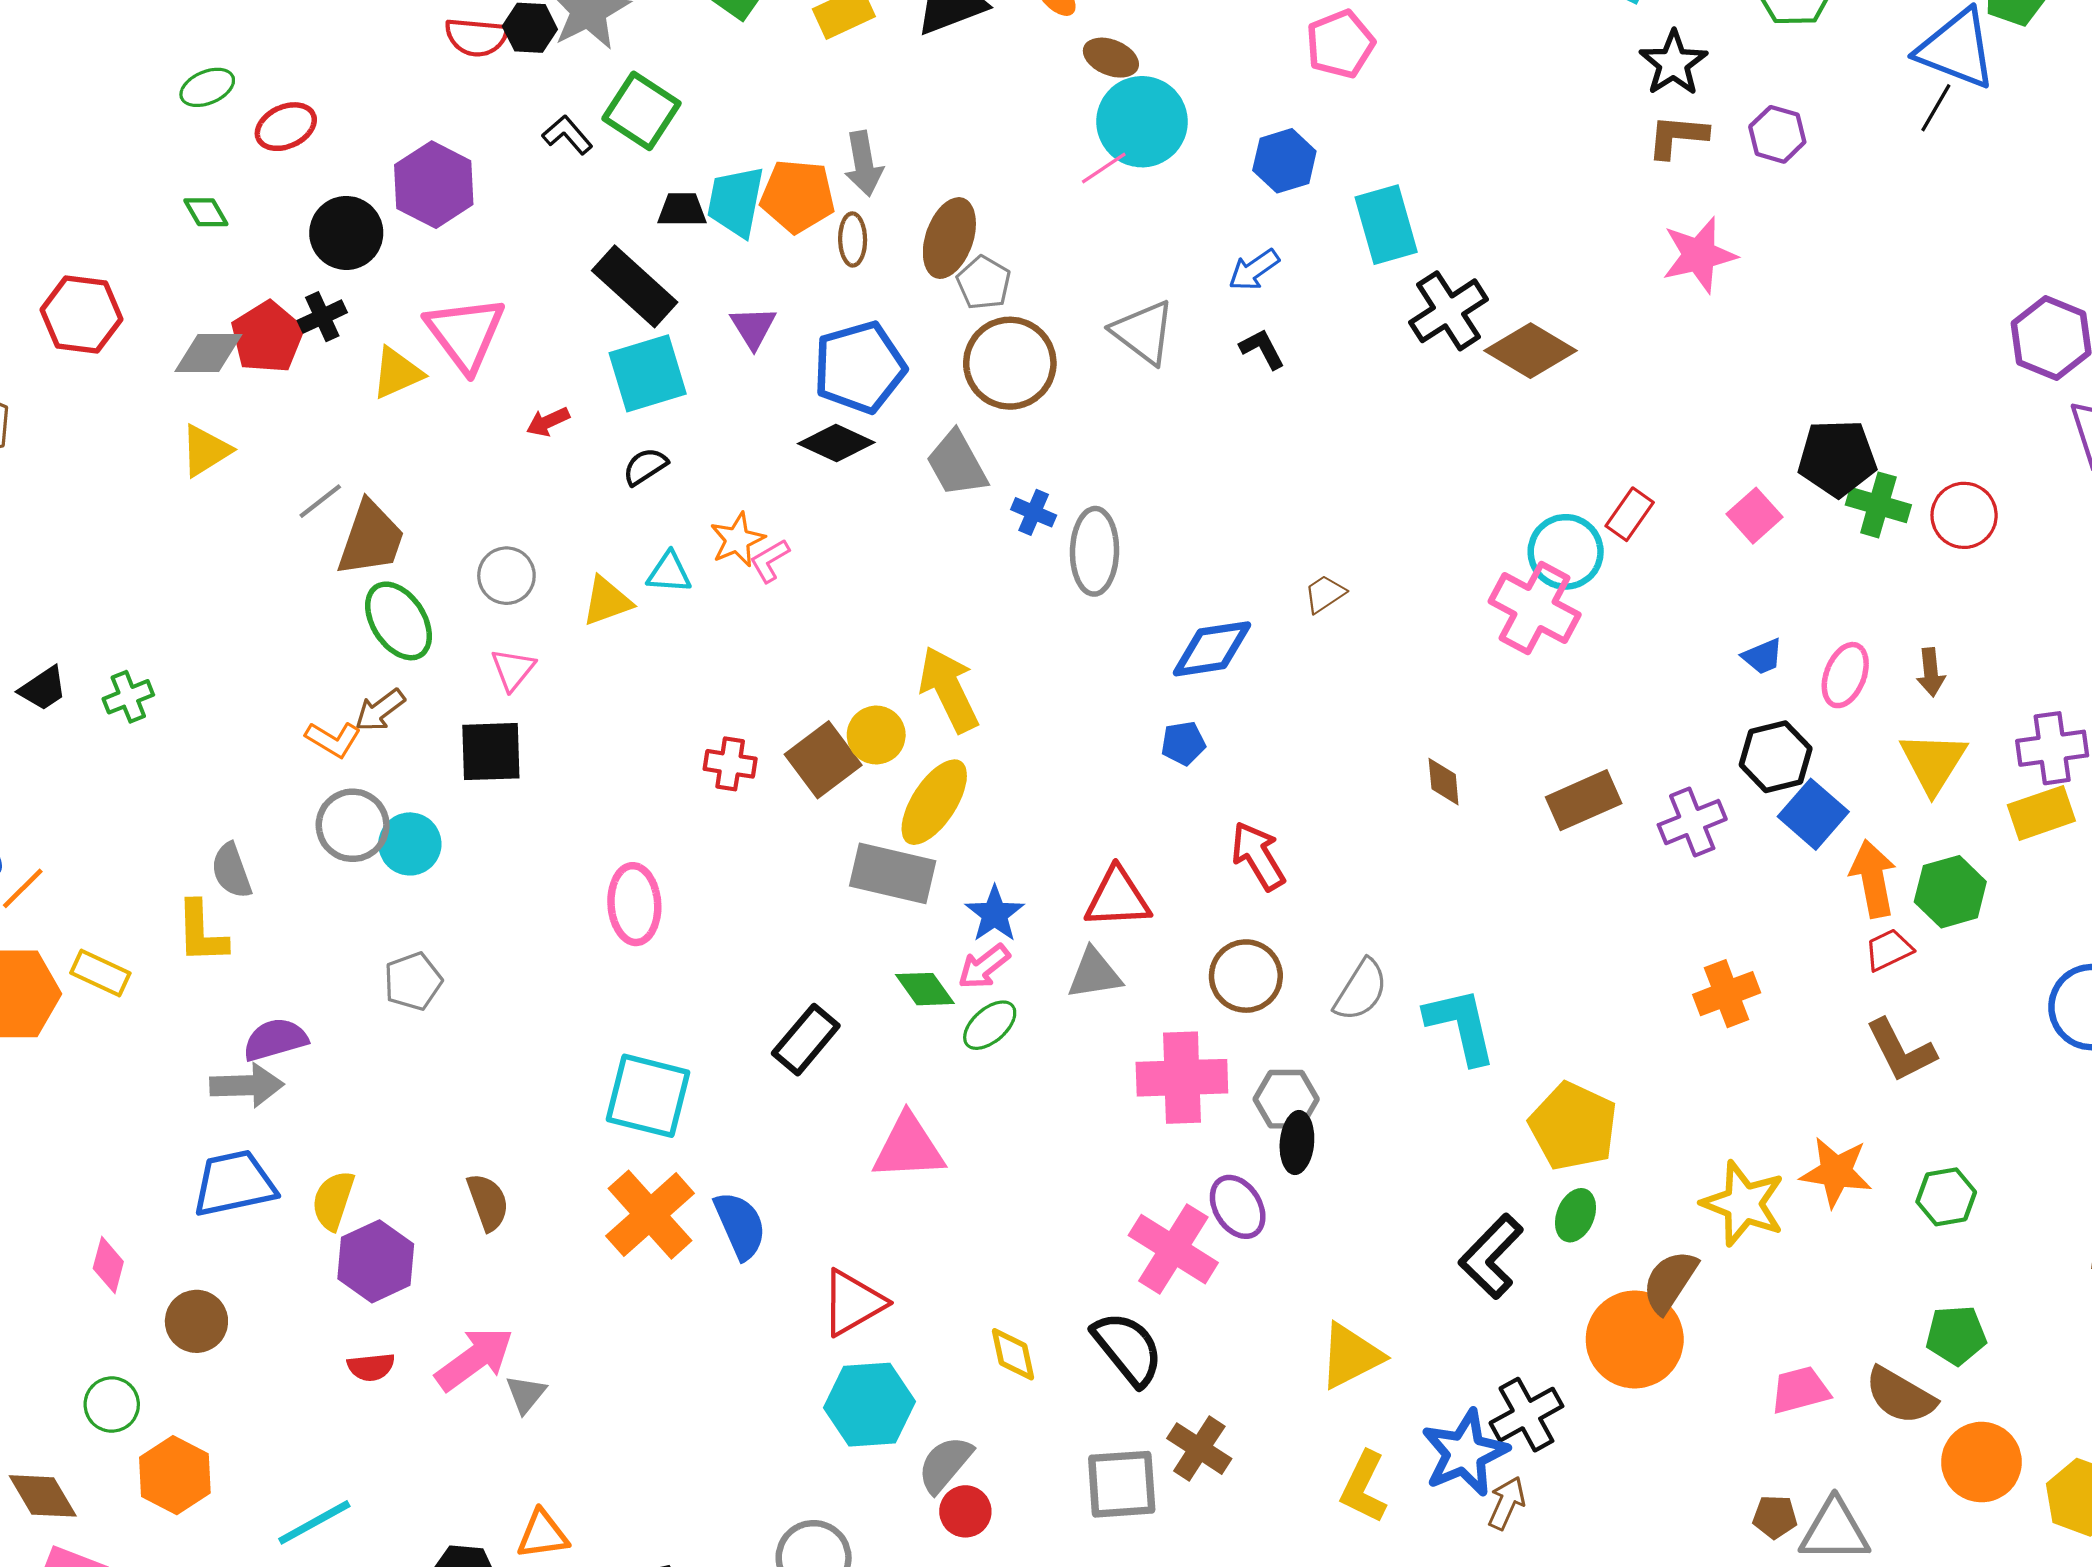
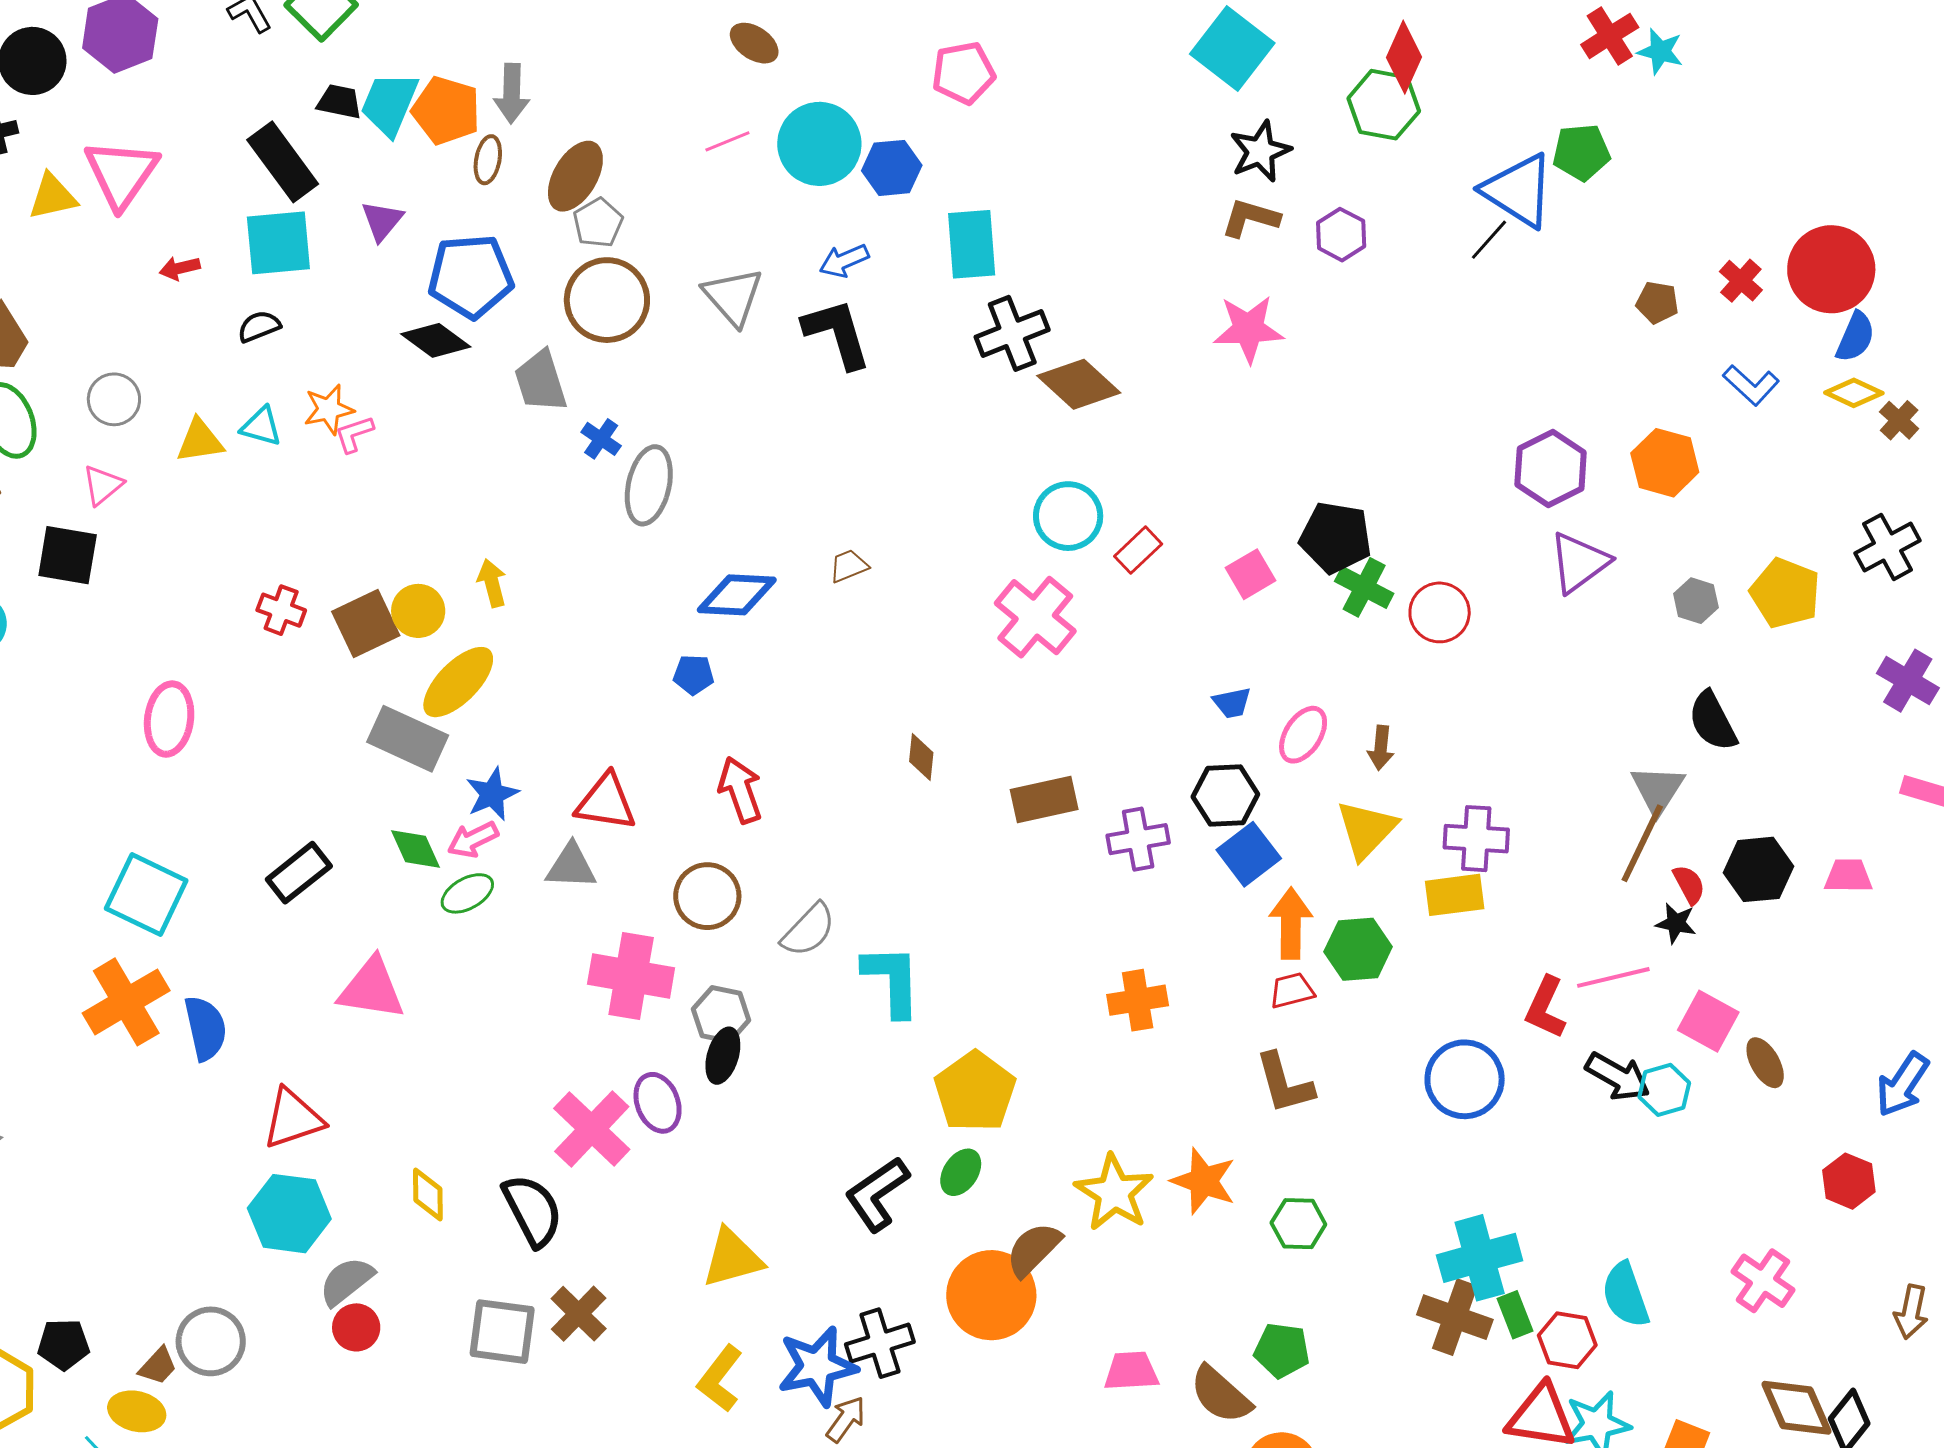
cyan circle: (1142, 122) -> (819, 144), moved
black L-shape: (1262, 349) -> (837, 334), size x1.8
cyan circle: (1566, 552) -> (1068, 516), moved
yellow arrow: (949, 689) -> (492, 583), size x0.6

